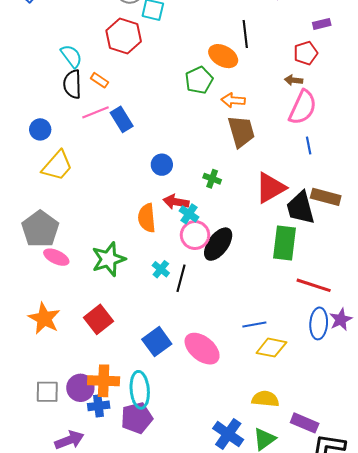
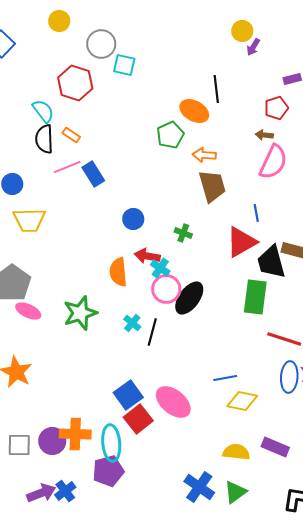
red hexagon: (124, 36) -> (75, 83), moved
blue line: (309, 146) -> (256, 213), moved
yellow trapezoid: (57, 166) -> (29, 220), turned 48
red square: (99, 319) -> (138, 419), moved
blue cross: (99, 406) -> (65, 491), moved, turned -30
purple rectangle: (305, 423) -> (275, 447), moved

